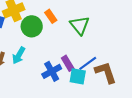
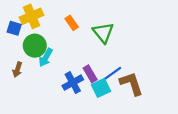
green circle: (32, 26) -> (35, 46), moved
cyan arrow: (19, 55) -> (46, 58), moved
cyan square: (78, 76) -> (101, 88), turned -36

